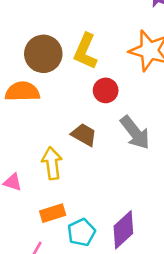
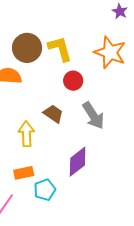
yellow L-shape: (85, 51) -> (60, 49), turned 136
purple diamond: (123, 230) -> (78, 162), moved

